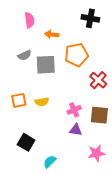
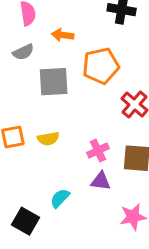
gray semicircle: (24, 55) -> (23, 52), moved
black square: (26, 142) -> (25, 221), moved
cyan semicircle: (50, 162) -> (60, 198), moved

